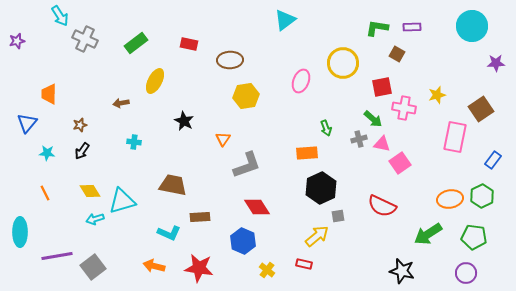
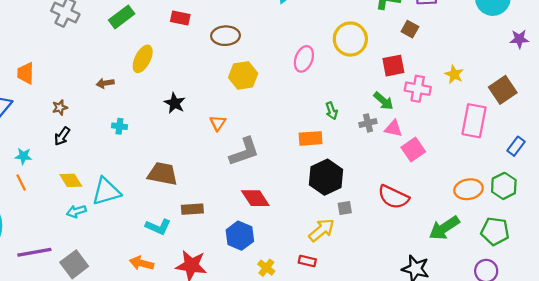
yellow star: (437, 95) -> (454, 74), turned -30
cyan star: (47, 153) -> (23, 156), moved

